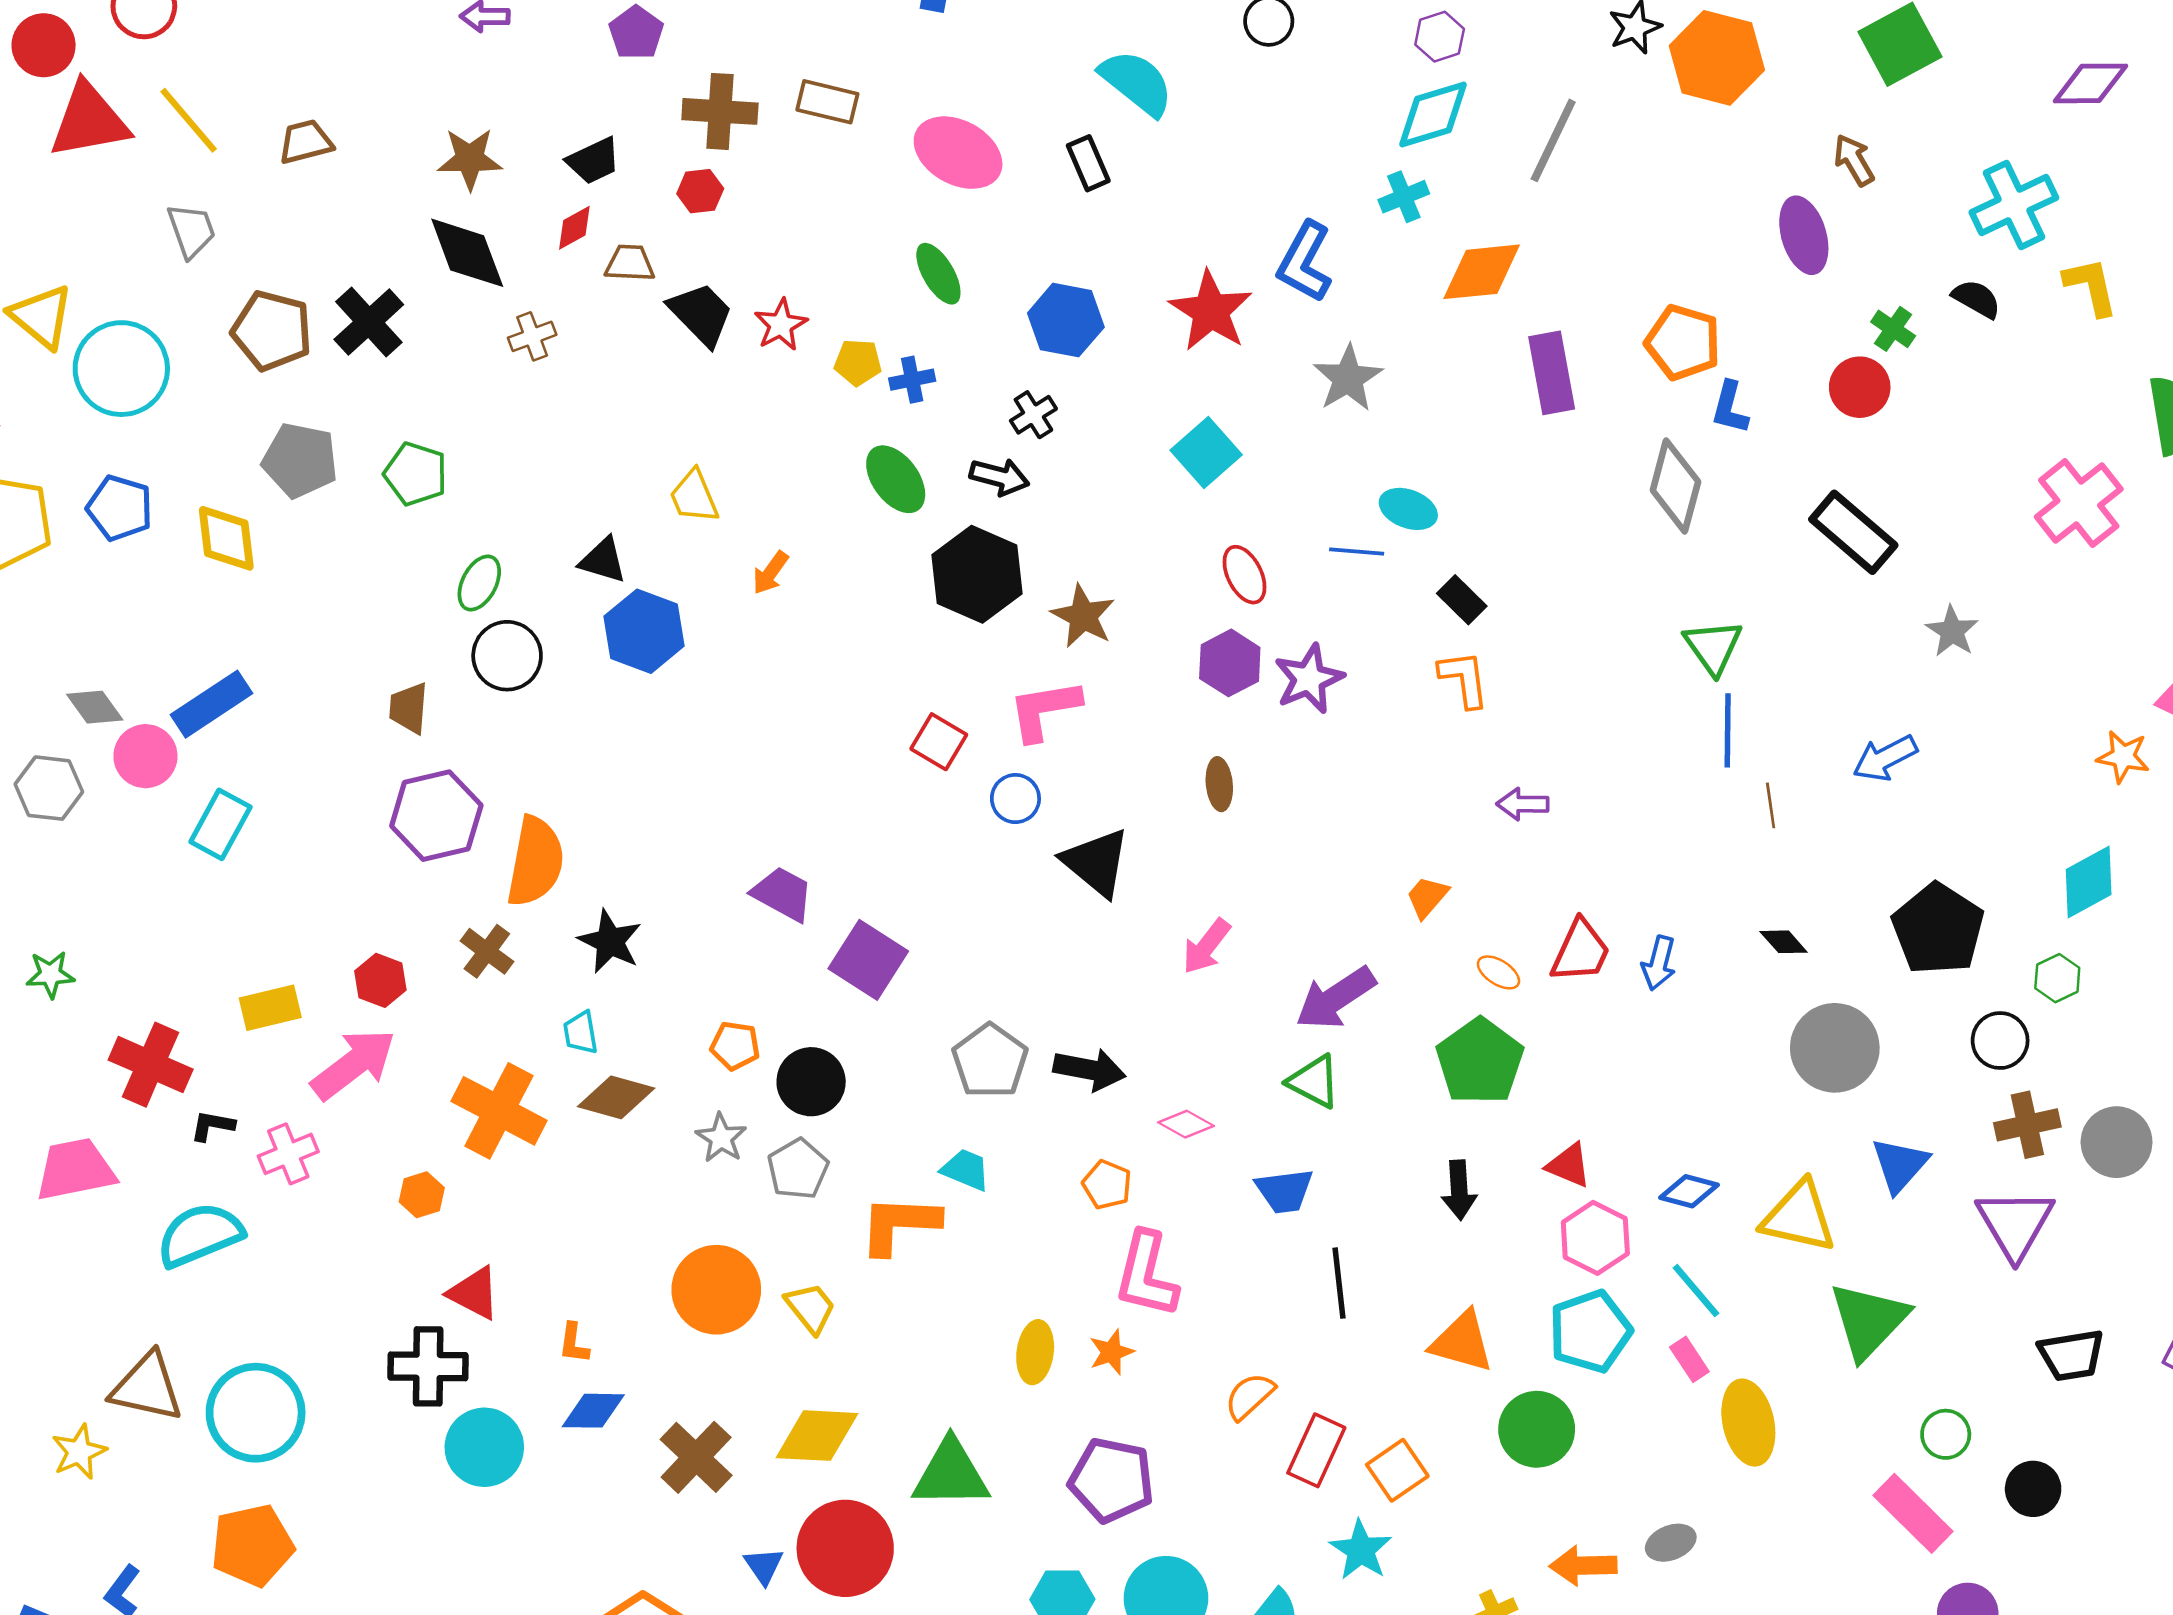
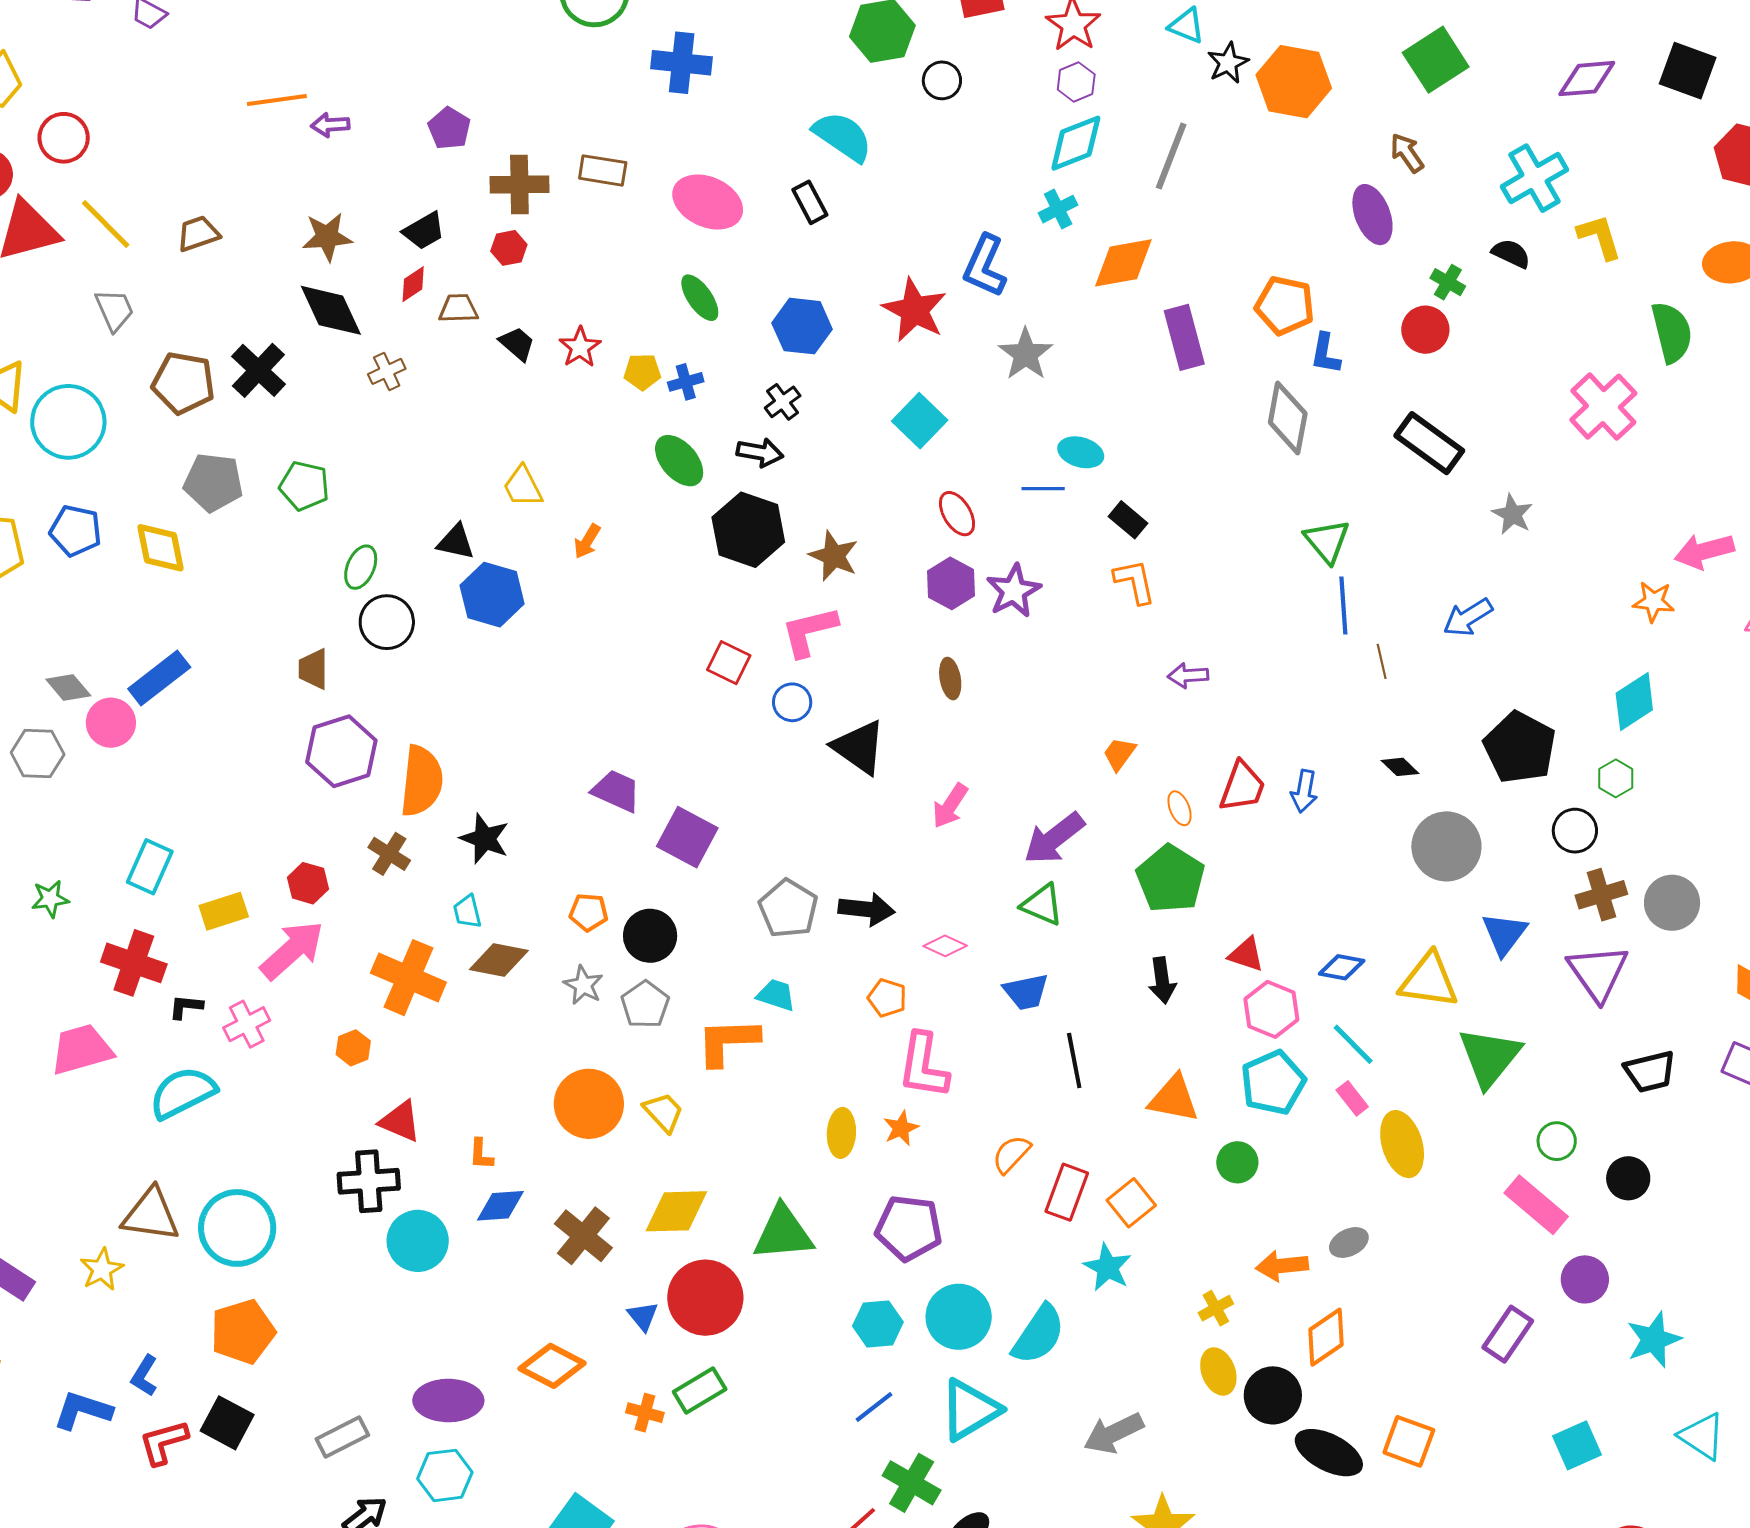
black trapezoid: (701, 314) -> (517, 344), size x0.7
cyan rectangle: (220, 824) -> (150, 867), moved
orange ellipse: (1498, 972) -> (1180, 808), turned 40
green circle: (1537, 1429) -> (1237, 1162), size x0.7

